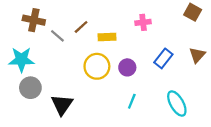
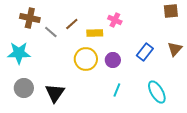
brown square: (193, 12) -> (171, 11), turned -35
pink cross: (143, 22) -> (115, 20), moved, turned 32
gray circle: (30, 88) -> (24, 88), moved

